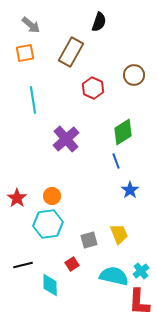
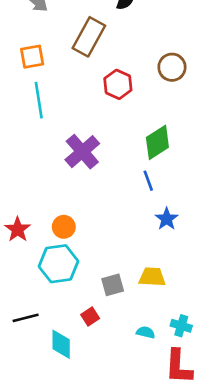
orange square: (25, 53) -> (32, 57), moved
yellow trapezoid: (119, 234) -> (152, 277), turned -65
cyan cross: (141, 271) -> (181, 326), turned -35
cyan semicircle: (114, 276) -> (146, 332), size x0.5

